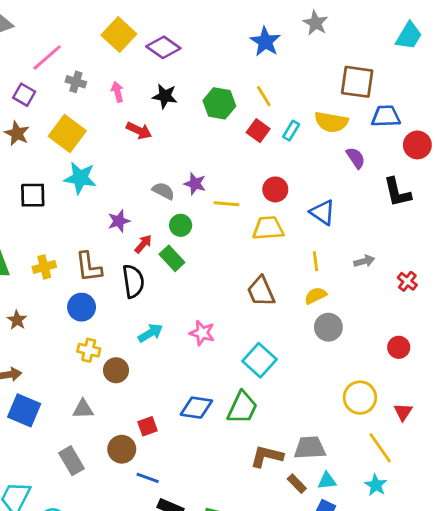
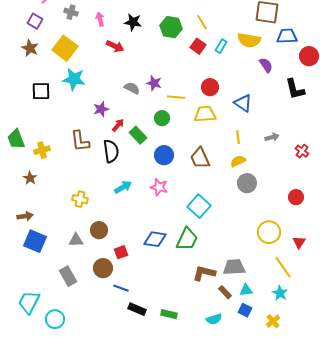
green circle: (181, 225) -> (162, 118), moved
yellow cross: (44, 267) -> (42, 150), moved
blue circle: (82, 307) -> (164, 155), moved
brown circle: (116, 370) -> (99, 230), moved

